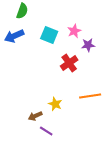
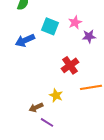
blue arrow: (14, 36) -> (25, 40), moved
red cross: (69, 63) -> (70, 65), moved

